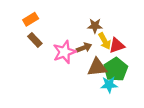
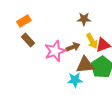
brown star: (95, 26) -> (84, 19), moved
cyan star: (109, 85) -> (75, 80), moved

